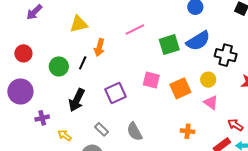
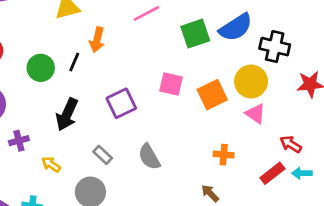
yellow circle: (208, 80) -> (251, 81), size x1.5

